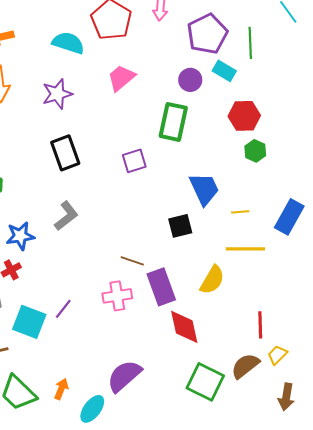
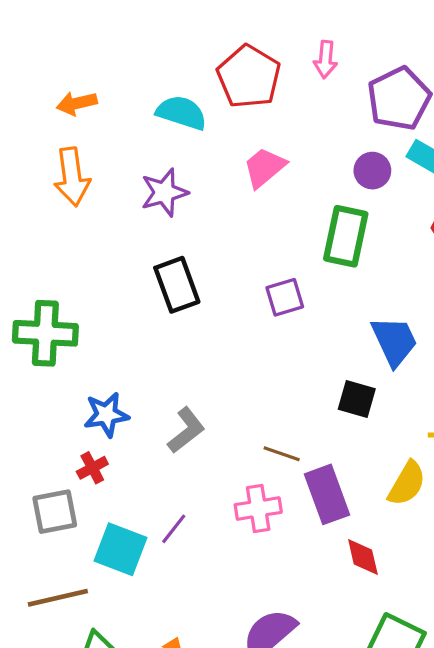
gray L-shape: (66, 216) -> (186, 430), moved
black square: (180, 226) -> (357, 399), turned 30
red diamond: (184, 327) -> (363, 557), size x0.7

